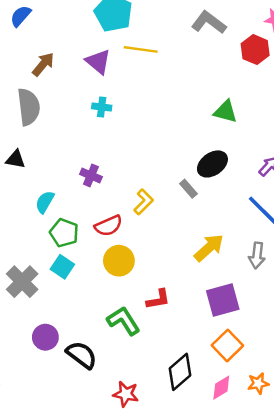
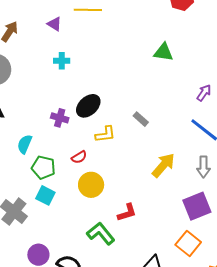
purple triangle: (98, 62) -> (54, 24), size x0.7
black ellipse: (212, 164) -> (88, 106), moved
yellow L-shape: (143, 202) -> (105, 134), turned 45
red semicircle: (109, 226) -> (79, 157), size x0.7
purple square: (223, 300) -> (197, 206), moved

